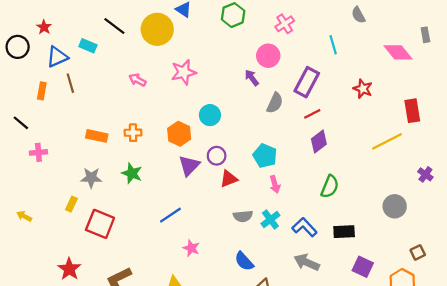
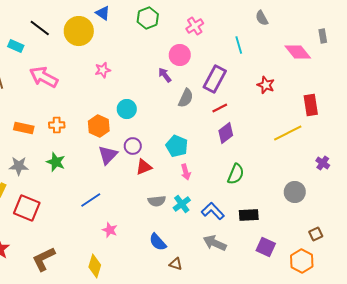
pink star: (184, 72) -> (103, 70), size x0.7
pink arrow: (137, 80) -> (44, 77), moved, size x1.8

